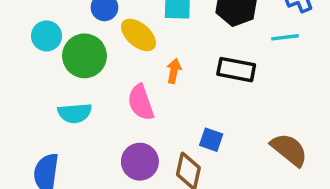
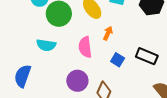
black rectangle: (236, 70) -> (147, 56), moved
blue square: (211, 140) -> (118, 60), moved

